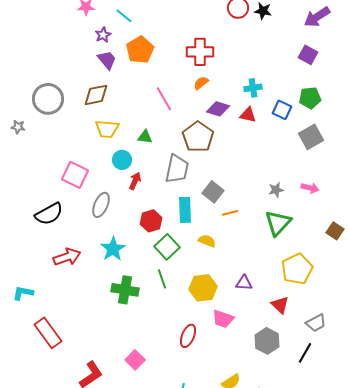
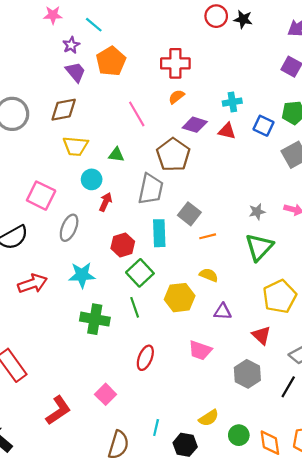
yellow semicircle: (207, 241) -> (209, 275), moved
cyan star: (113, 249) -> (82, 275), turned 30
yellow hexagon: (203, 288) -> (180, 298), moved
red ellipse: (188, 336) -> (145, 358), moved

